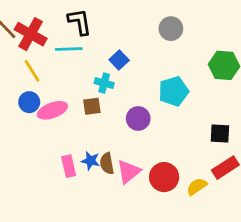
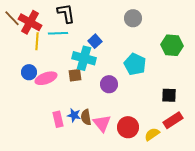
yellow line: (32, 71) -> (37, 41), moved, turned 36
cyan cross: (104, 83) -> (84, 58), size x1.6
cyan pentagon: (174, 91) -> (135, 64), turned -30
pink triangle: (129, 172) -> (102, 123), turned -30

